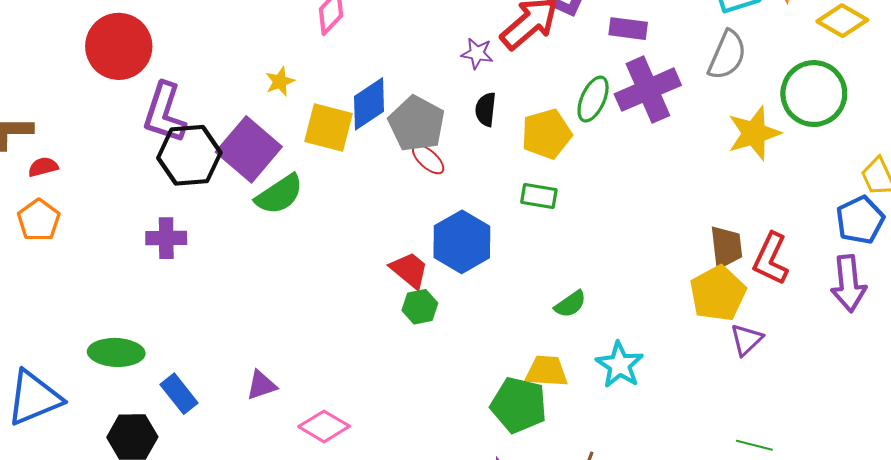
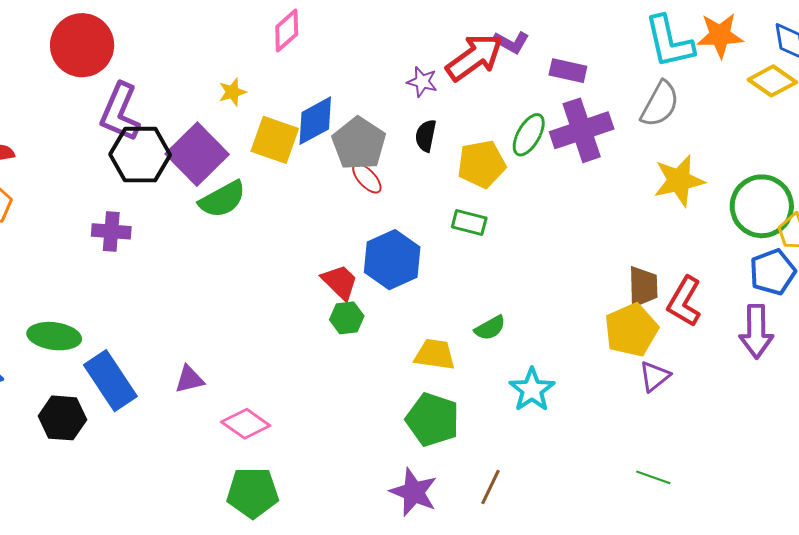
green circle: (814, 94) -> (762, 206), moved
yellow trapezoid: (546, 371) -> (435, 354), moved
blue rectangle: (179, 394) -> (110, 381), size x1.5

